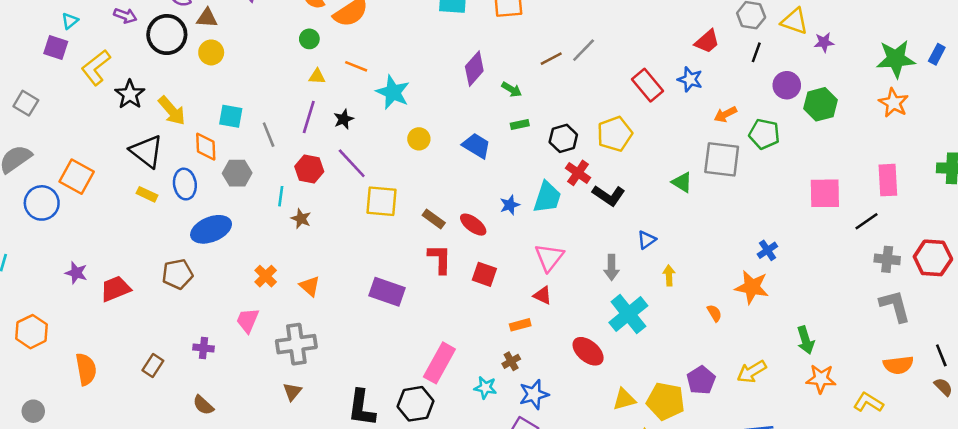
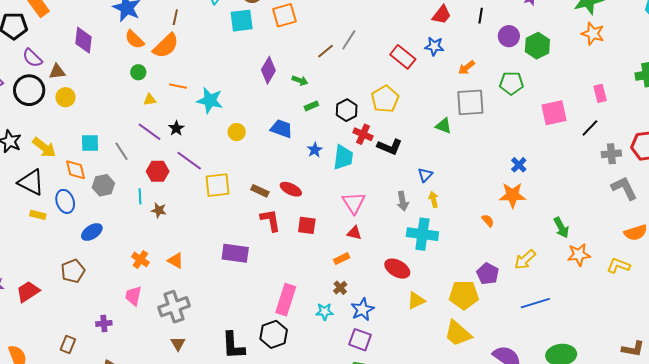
purple line: (309, 117) -> (150, 132), turned -60
green pentagon: (764, 134) -> (511, 83), moved
pink rectangle: (888, 180) -> (600, 93), size x0.7
blue star: (510, 205) -> (315, 150), moved
blue ellipse: (211, 229) -> (92, 232), size x0.7
yellow arrow: (669, 275) -> (434, 199), moved
cyan cross: (628, 314) -> (422, 234), turned -32
yellow triangle: (624, 399) -> (416, 301), moved

